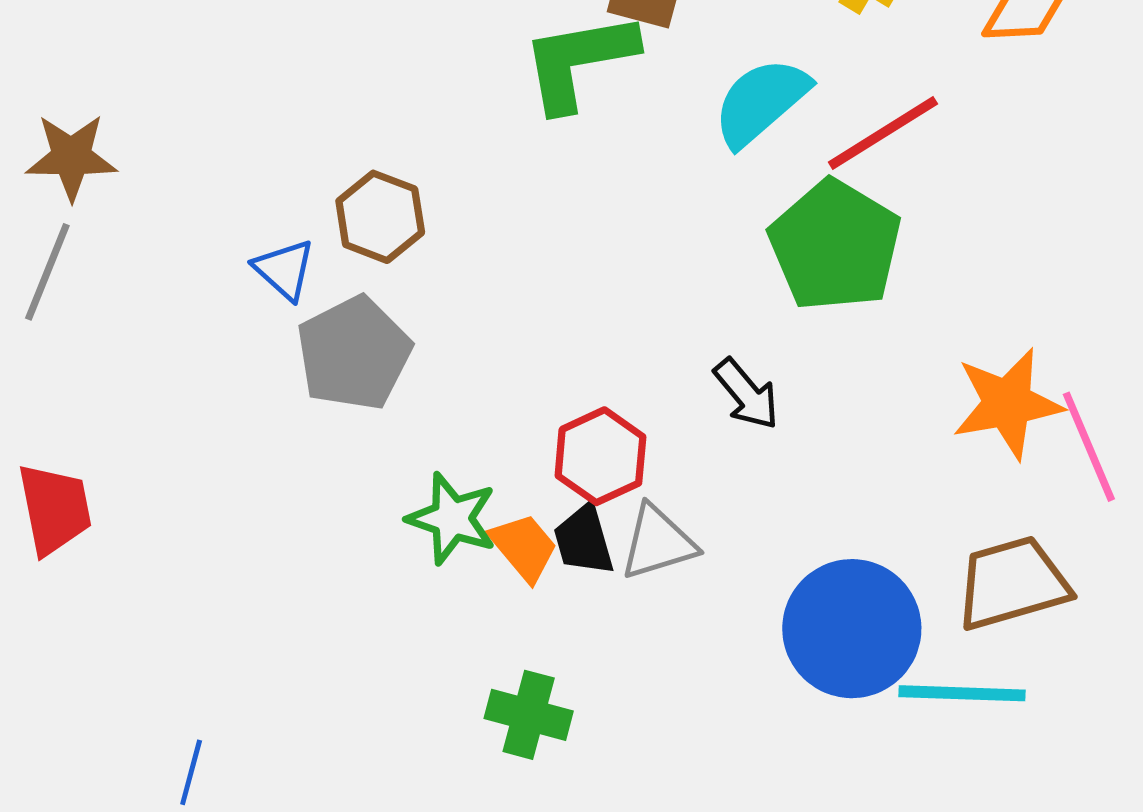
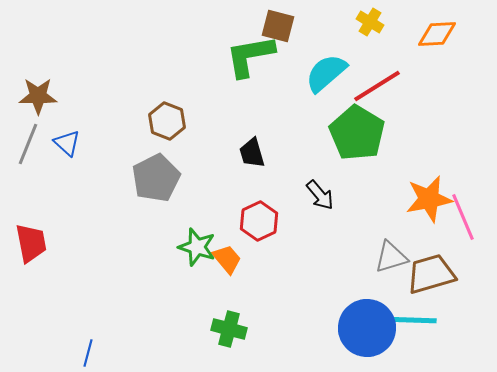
blue triangle: (284, 269) -> (67, 143), moved
black trapezoid: (584, 540) -> (252, 153), moved
gray triangle: (658, 542) -> (391, 257), moved
blue circle: (852, 629) -> (367, 328), moved

